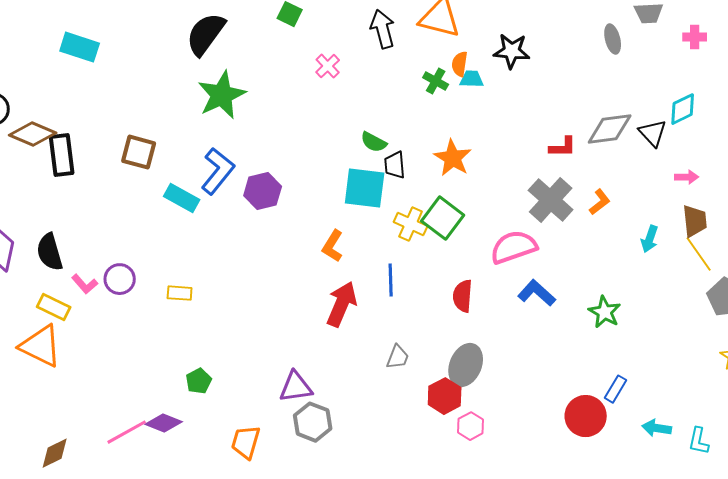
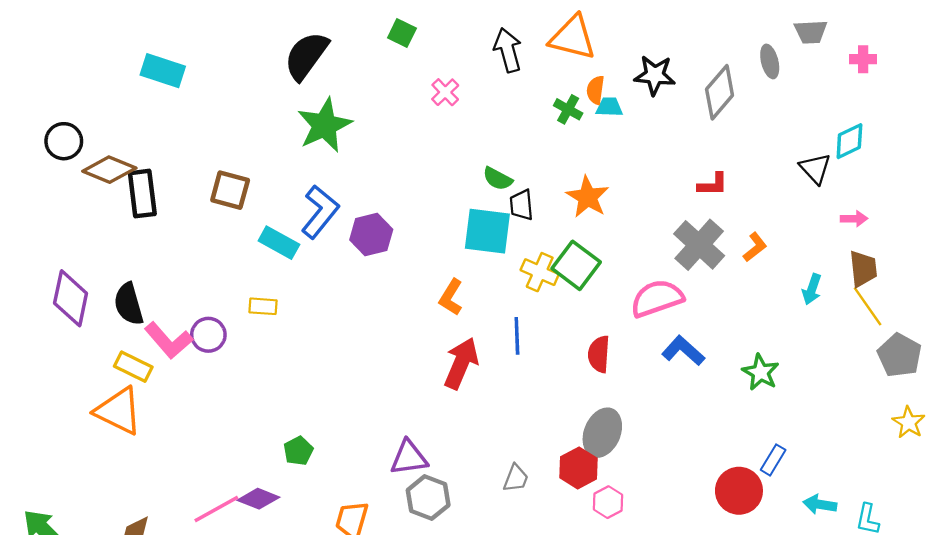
gray diamond: (610, 129) -> (720, 92), moved, turned -42
pink L-shape: (85, 284) -> (169, 340), size x1.6
yellow rectangle: (180, 293) -> (263, 306), moved
gray trapezoid: (398, 357) -> (516, 478), moved

